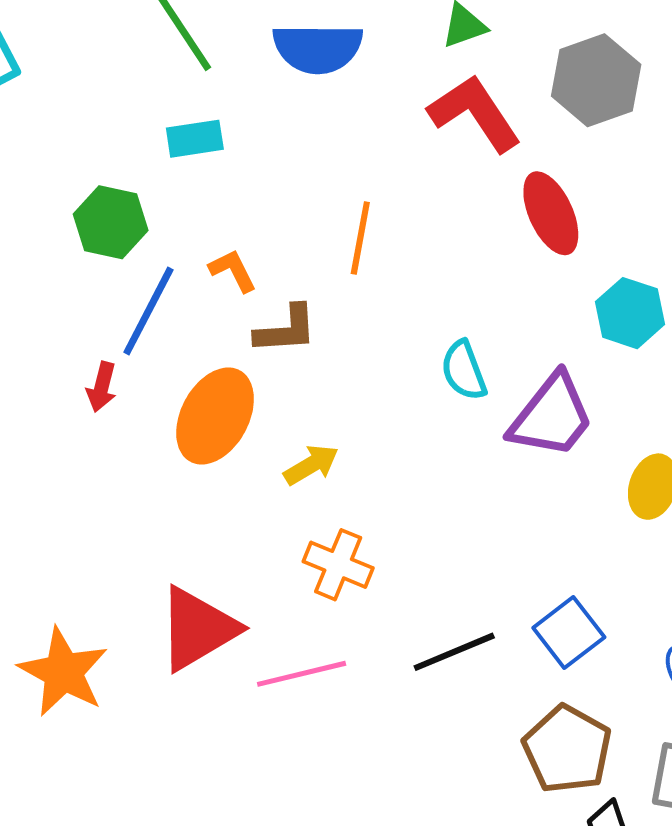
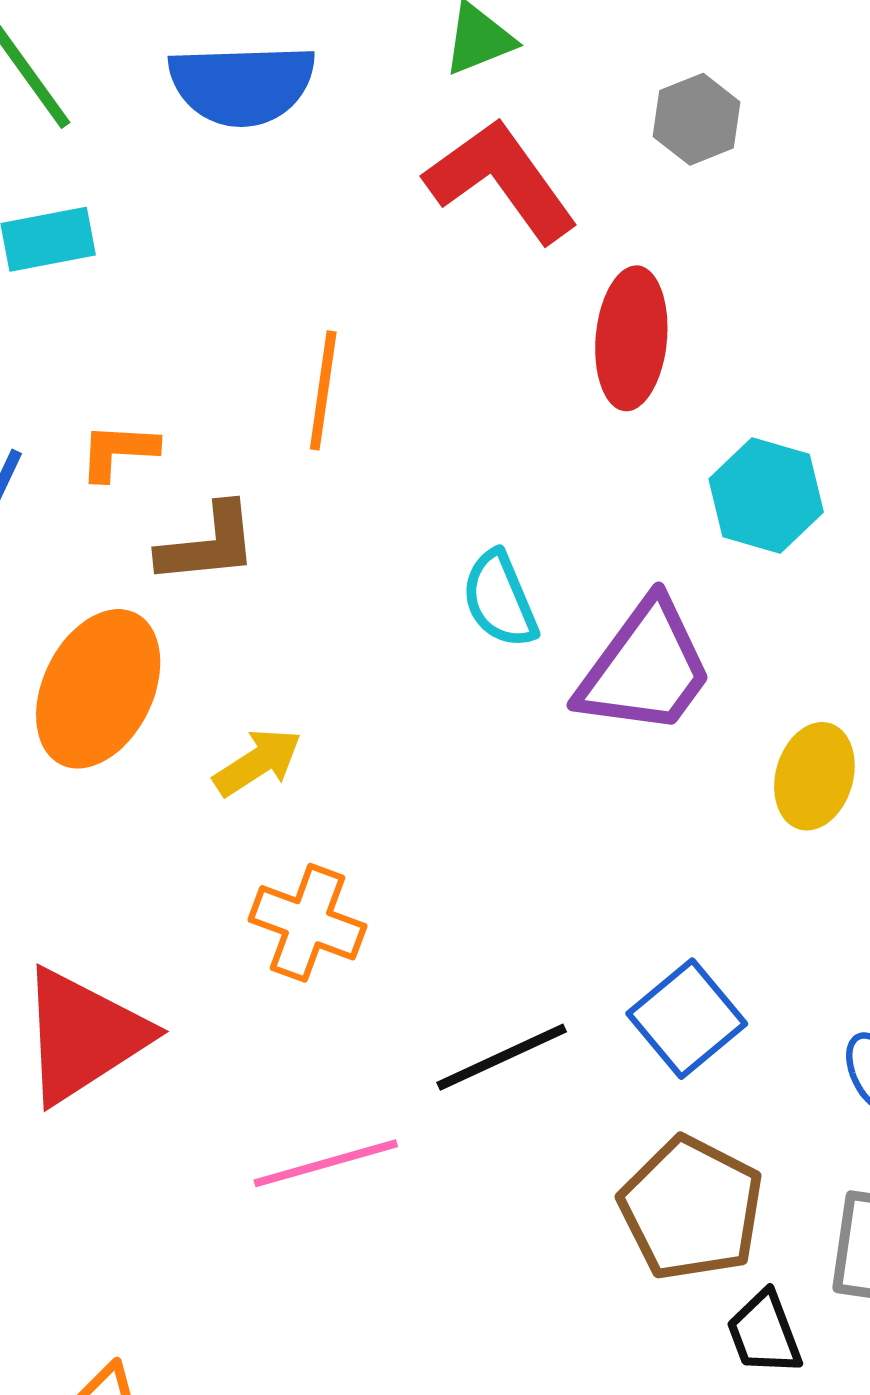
gray hexagon: (596, 80) -> (697, 119), size x0.6
red ellipse: (551, 213) -> (631, 338), turned 32
orange L-shape: (233, 271) -> (118, 451), turned -58
pink line: (302, 674) -> (326, 1163), moved

